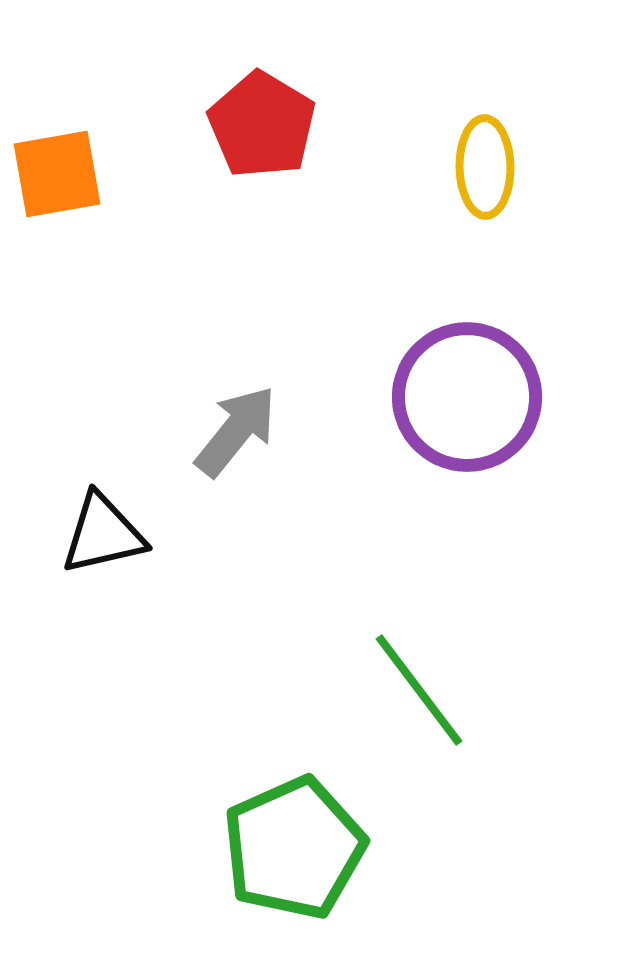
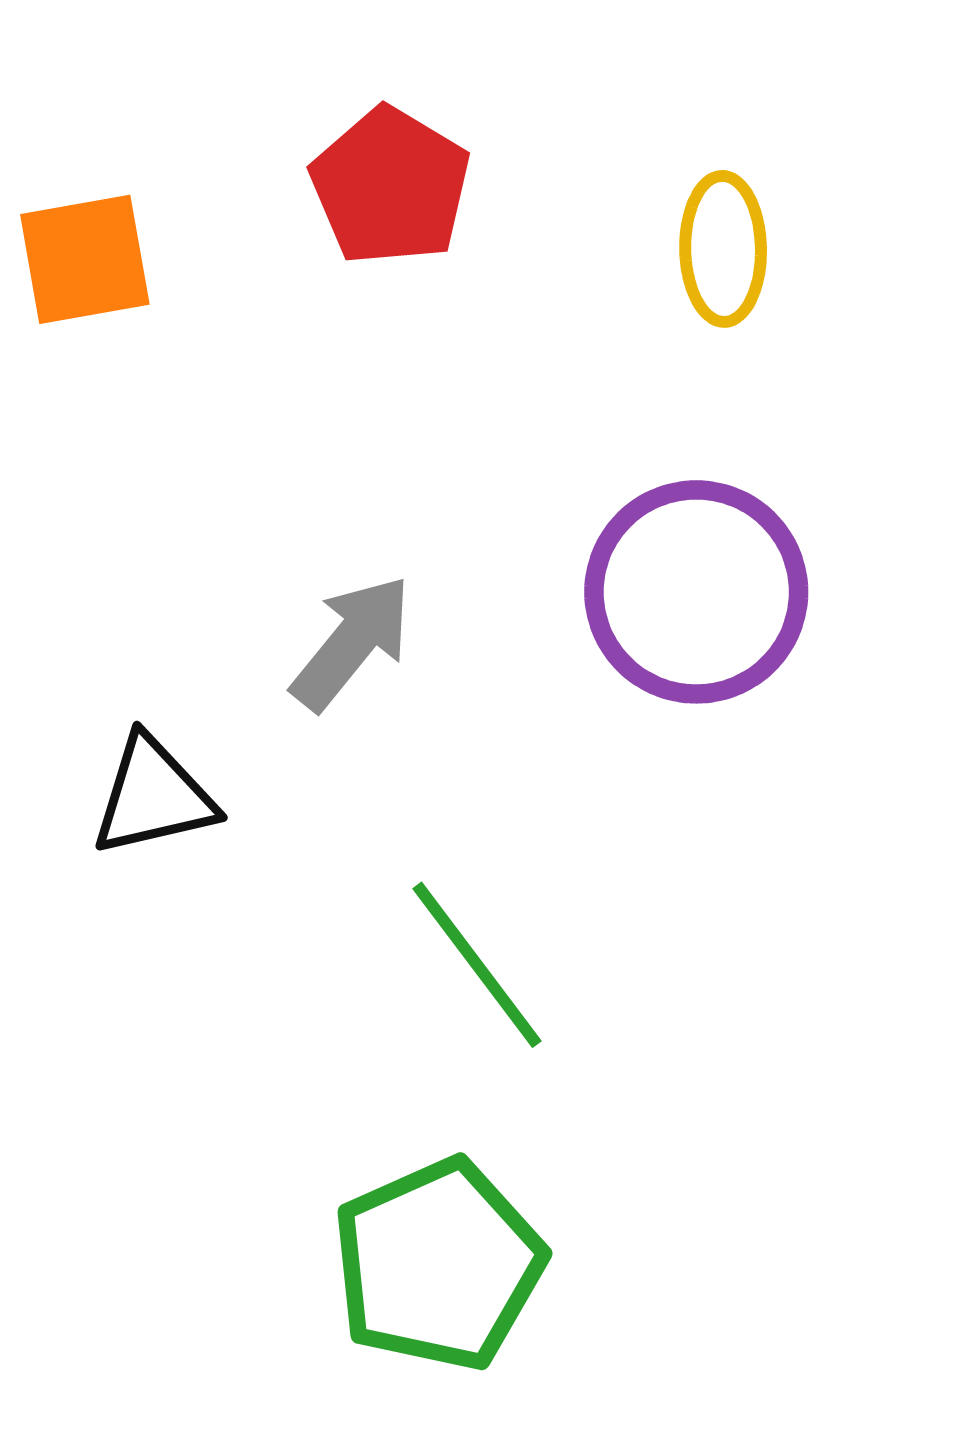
green line: (419, 690) -> (477, 965), moved

